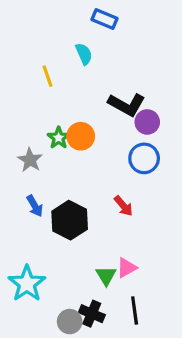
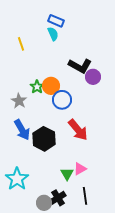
blue rectangle: (104, 19) -> (56, 21), moved
yellow line: (47, 76) -> (21, 44), moved
blue circle: (144, 158) -> (62, 100), moved
blue arrow: (35, 206) -> (22, 130), size x1.5
red arrow: (123, 206) -> (78, 130), size x1.6
black cross: (92, 314) -> (58, 198), turned 35

